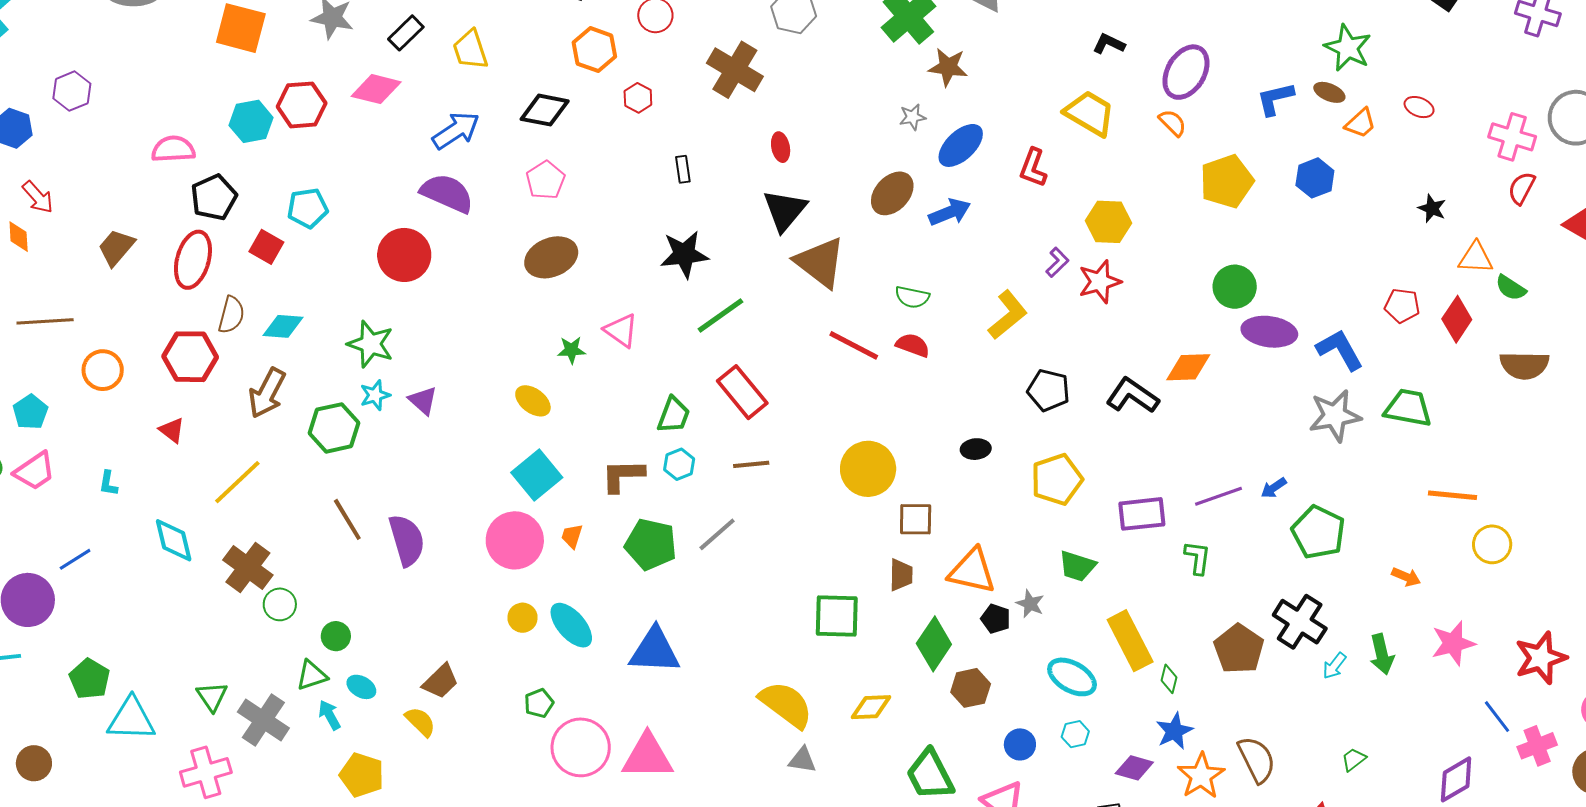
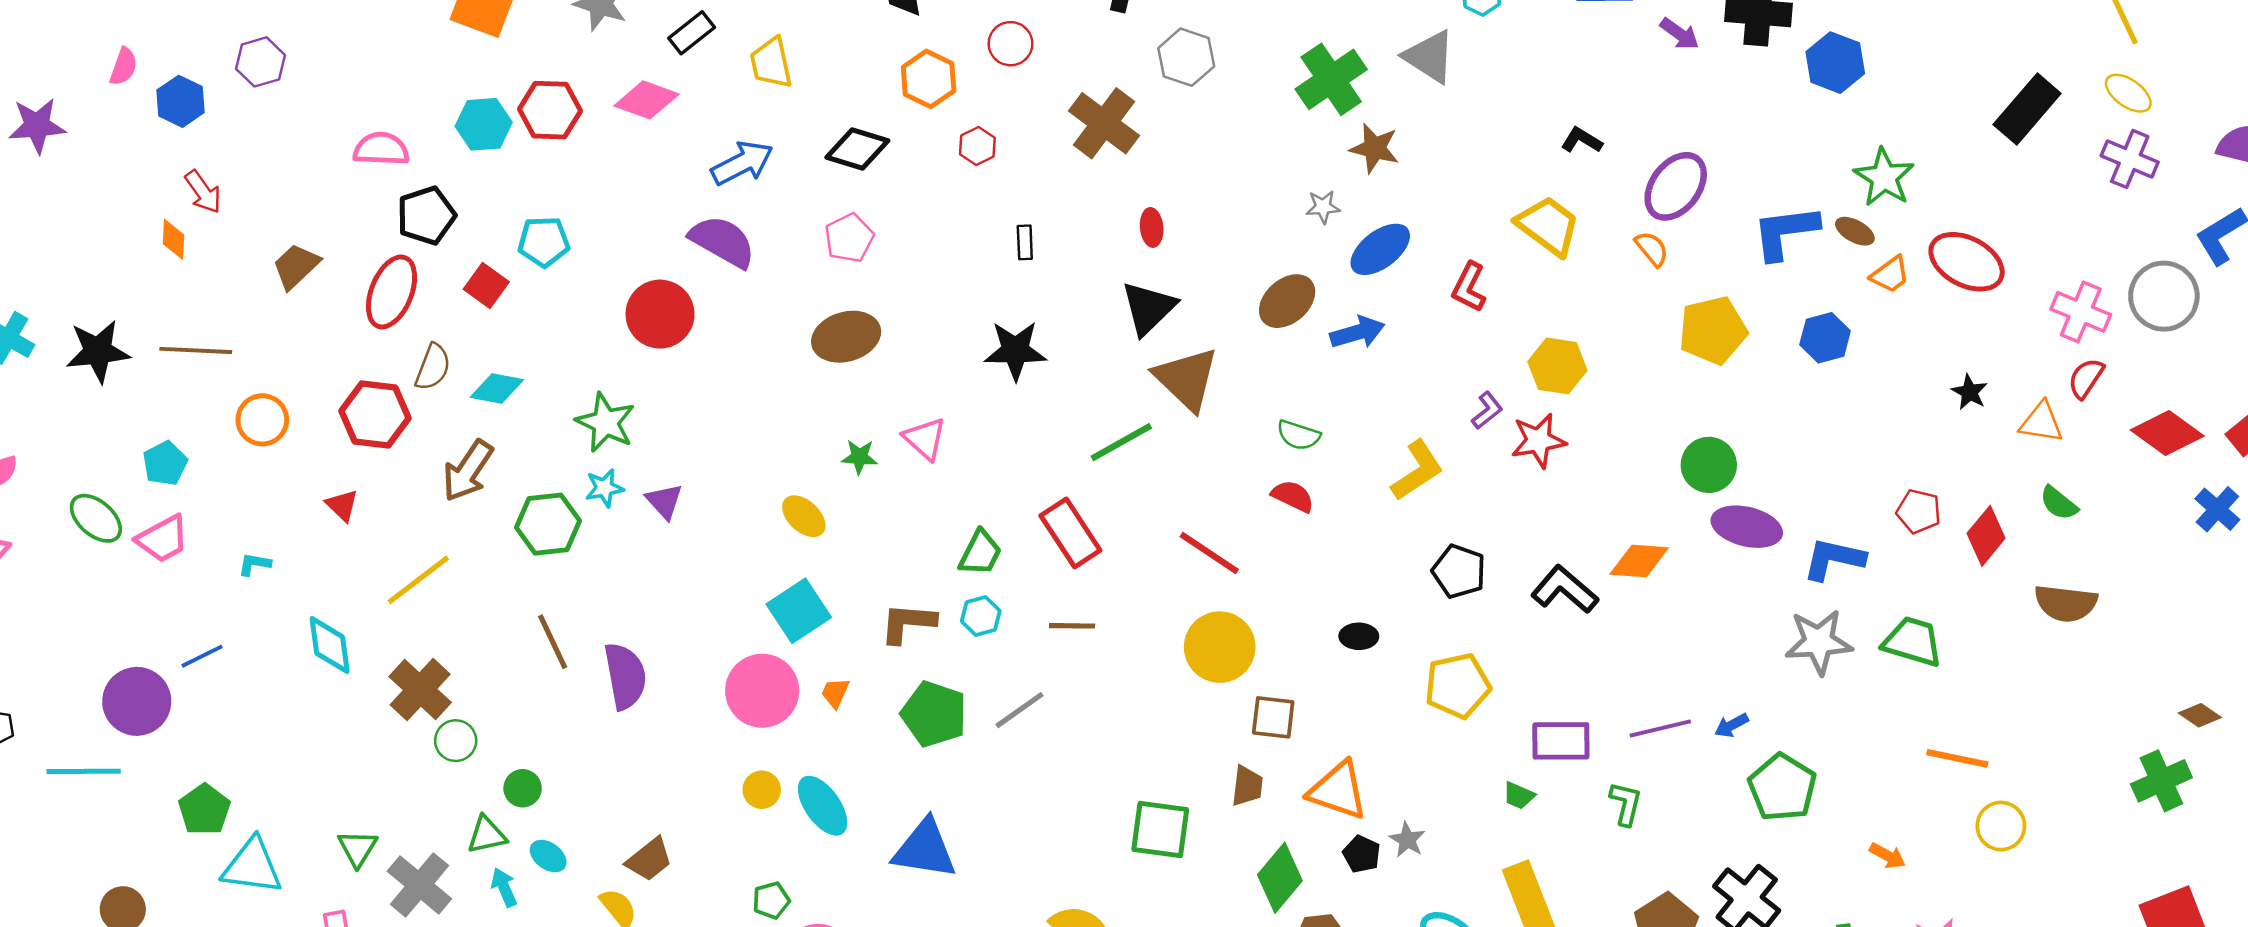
blue L-shape: (1275, 99) -> (1785, 232), size x1.4
red ellipse: (1419, 107) -> (1967, 262), size x2.0
orange triangle: (1476, 258) -> (2041, 422), moved
green line: (721, 315) -> (1121, 442), moved
red line: (854, 345) -> (1209, 553), moved
blue L-shape: (1340, 350) -> (1834, 559), turned -54
cyan L-shape: (108, 483) -> (254, 564), turned 84
green trapezoid: (1077, 566) -> (1519, 796), moved, size x0.7

